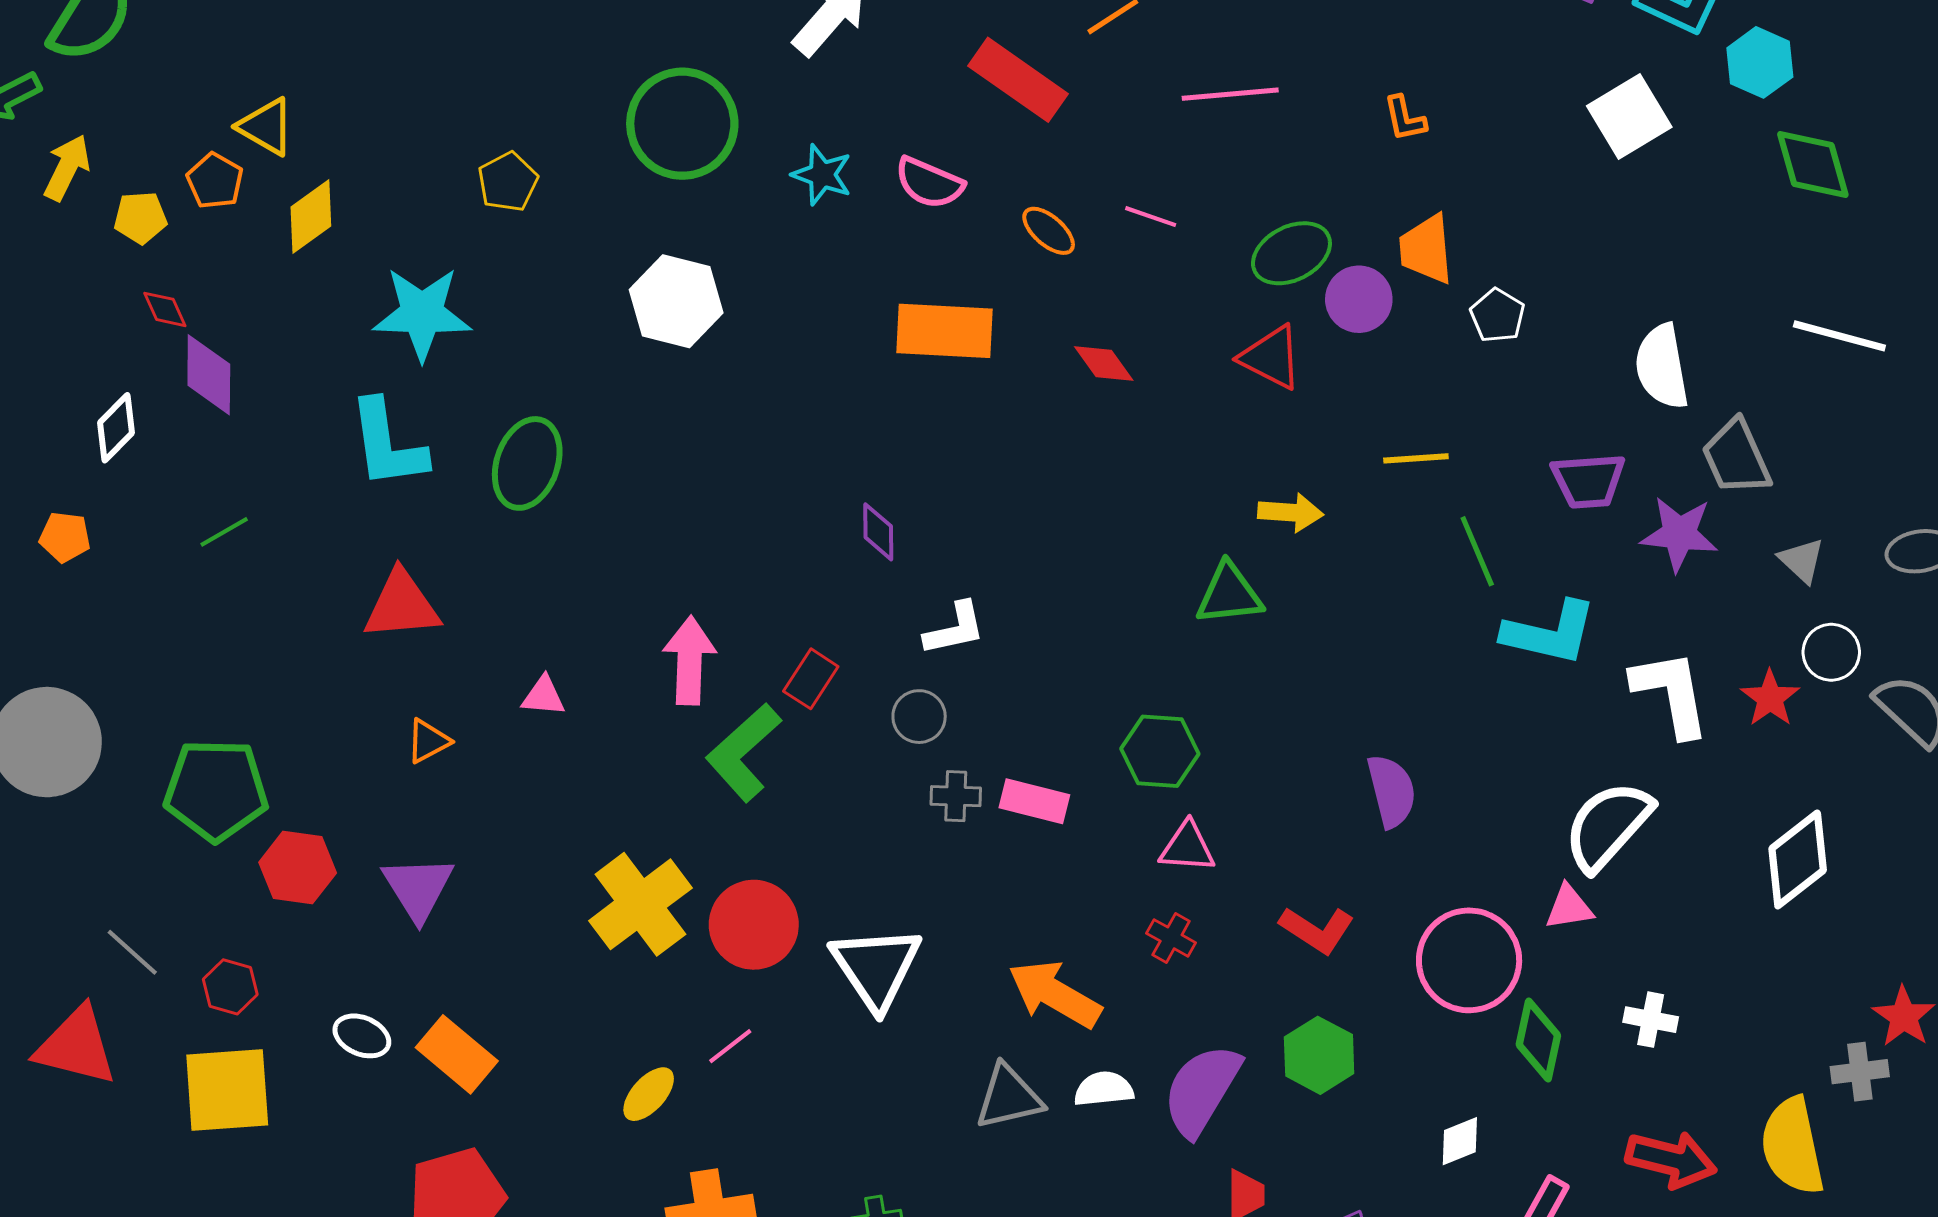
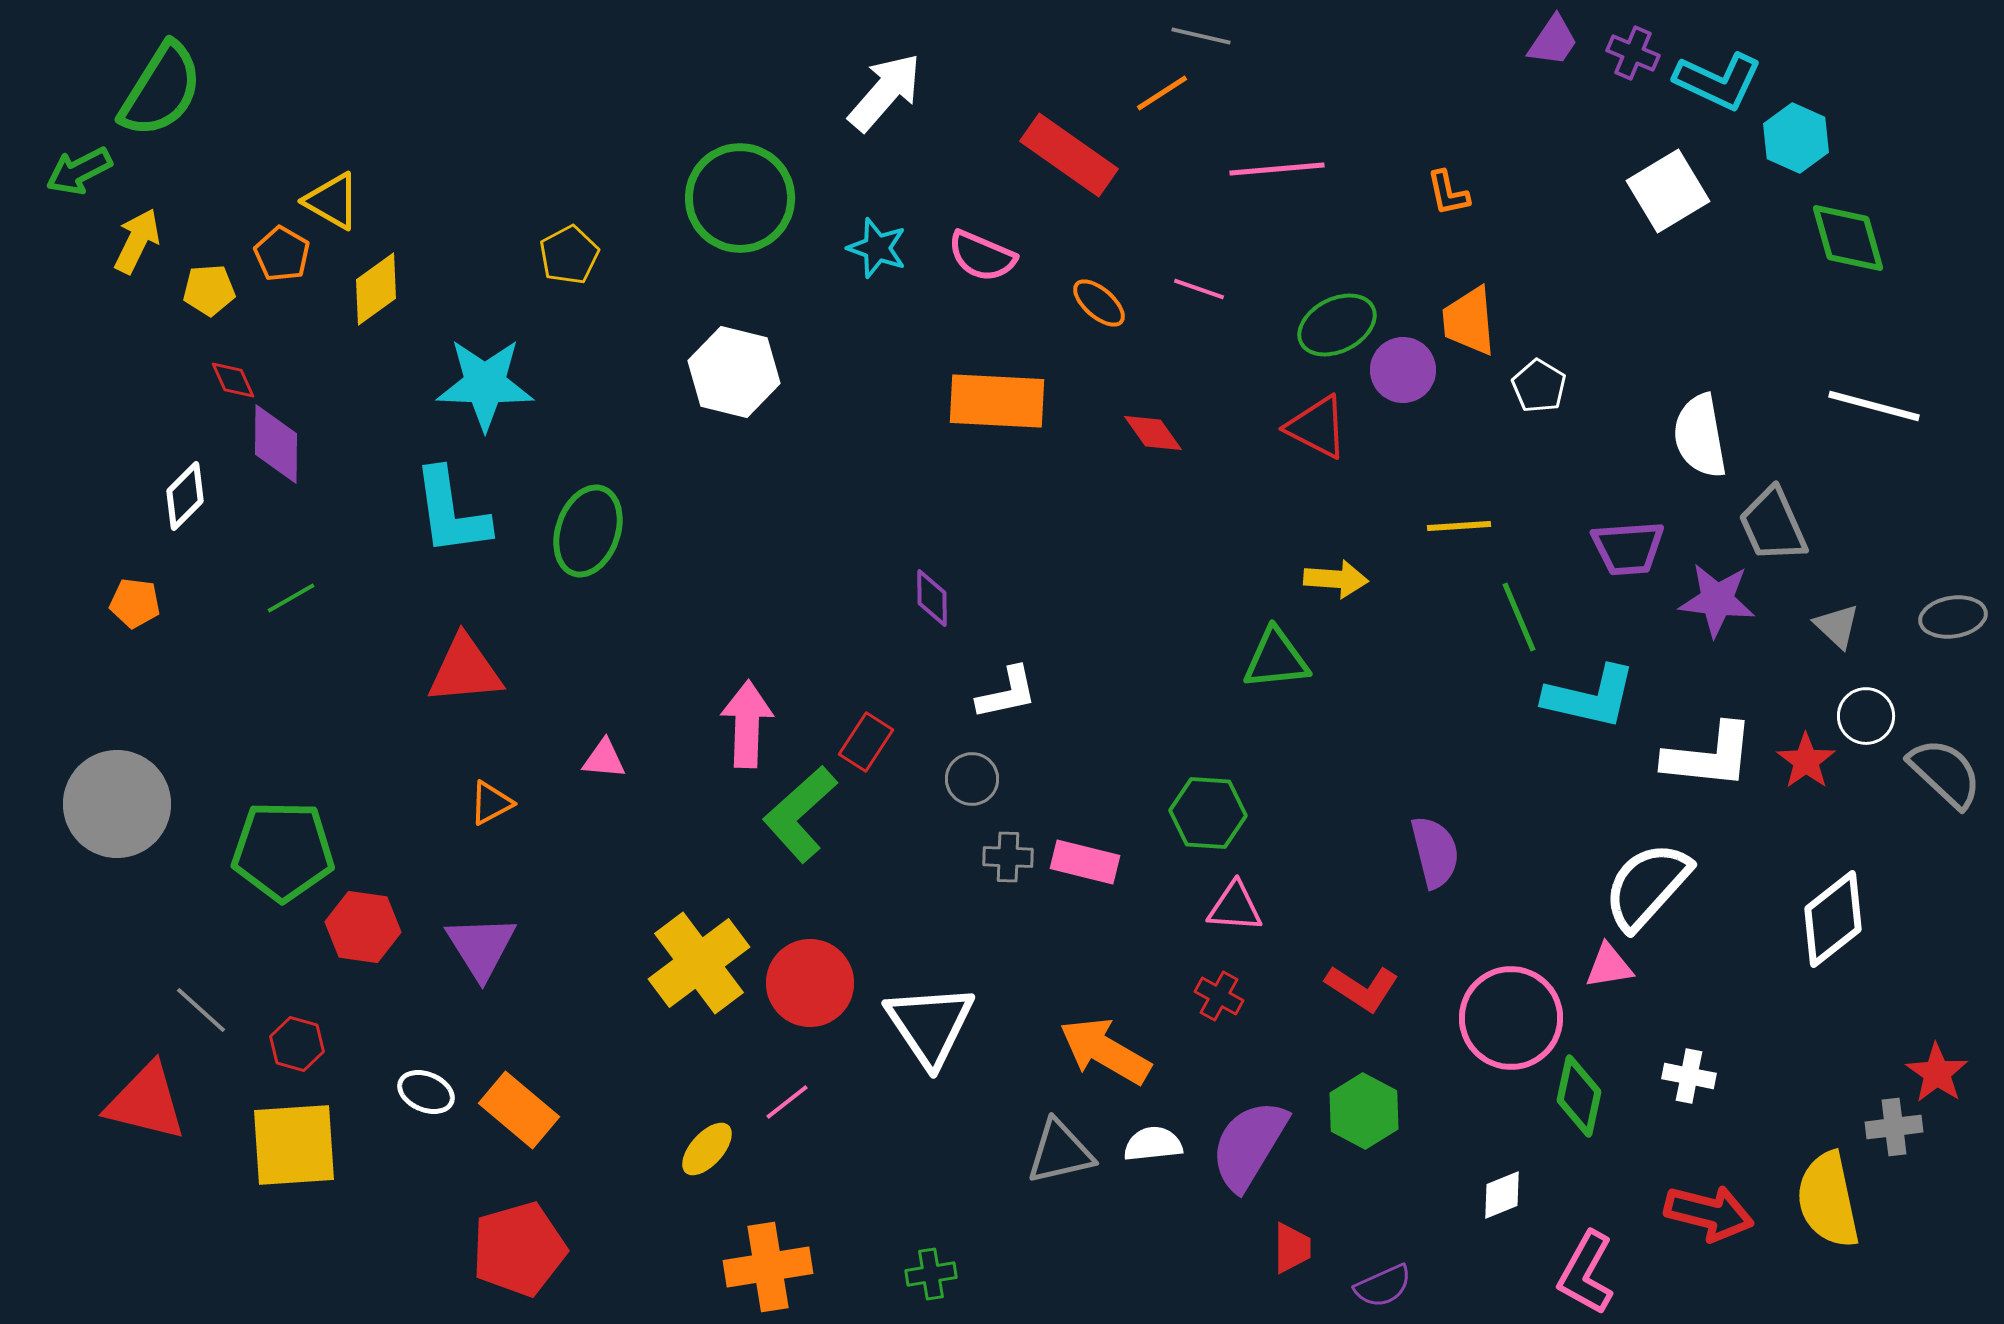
white L-shape: (1671, 693) -> (1709, 756), turned 106

